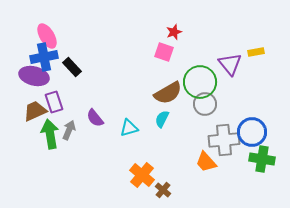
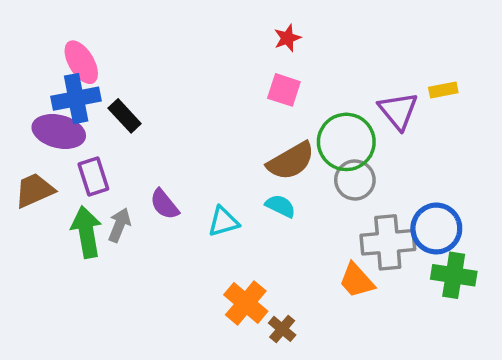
red star: (174, 32) -> (287, 38), moved
brown trapezoid: (35, 111) -> (34, 190), moved
cyan semicircle: (162, 119) -> (280, 206), turned 90

